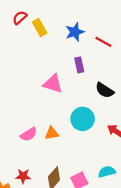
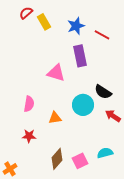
purple rectangle: (79, 65) -> (80, 56), size x1.5
black semicircle: (105, 90) -> (103, 92), moved
pink semicircle: (29, 134) -> (29, 104), moved, turned -49
red star: (23, 176) -> (29, 136), moved

